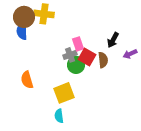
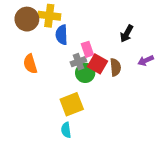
blue semicircle: (22, 31) -> (62, 35), moved
black arrow: (113, 40) -> (127, 34), moved
orange semicircle: (27, 80) -> (30, 64), moved

